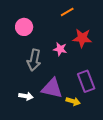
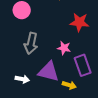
pink star: (60, 49) -> (64, 48), moved

